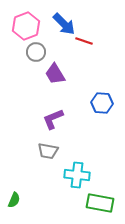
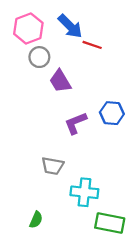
purple L-shape: (53, 119) -> (76, 123), moved
green semicircle: (14, 200) -> (36, 220), moved

